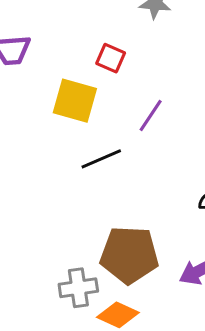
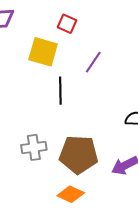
black line: (101, 159) -> (60, 91), turned -68
gray cross: (78, 288) -> (34, 147), moved

